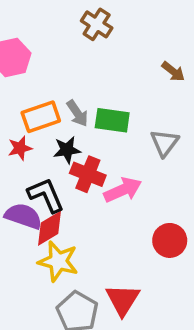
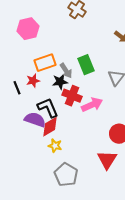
gray arrow: (77, 113) -> (66, 71), moved
green rectangle: (112, 120) -> (86, 65), turned 60
yellow star: (58, 261) -> (55, 146), size x0.6
red triangle: (123, 300) -> (107, 160), moved

